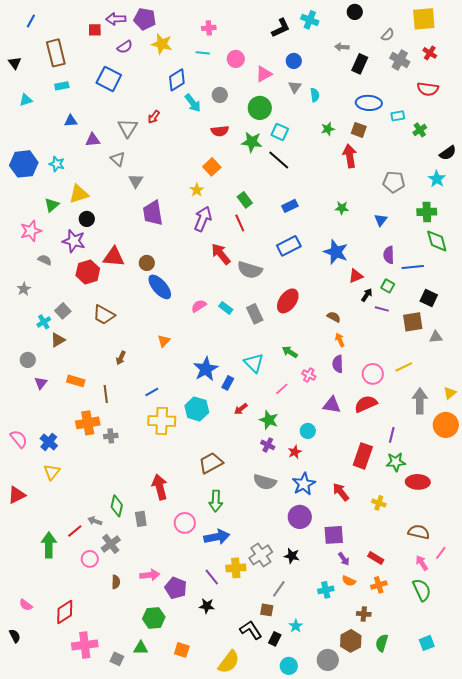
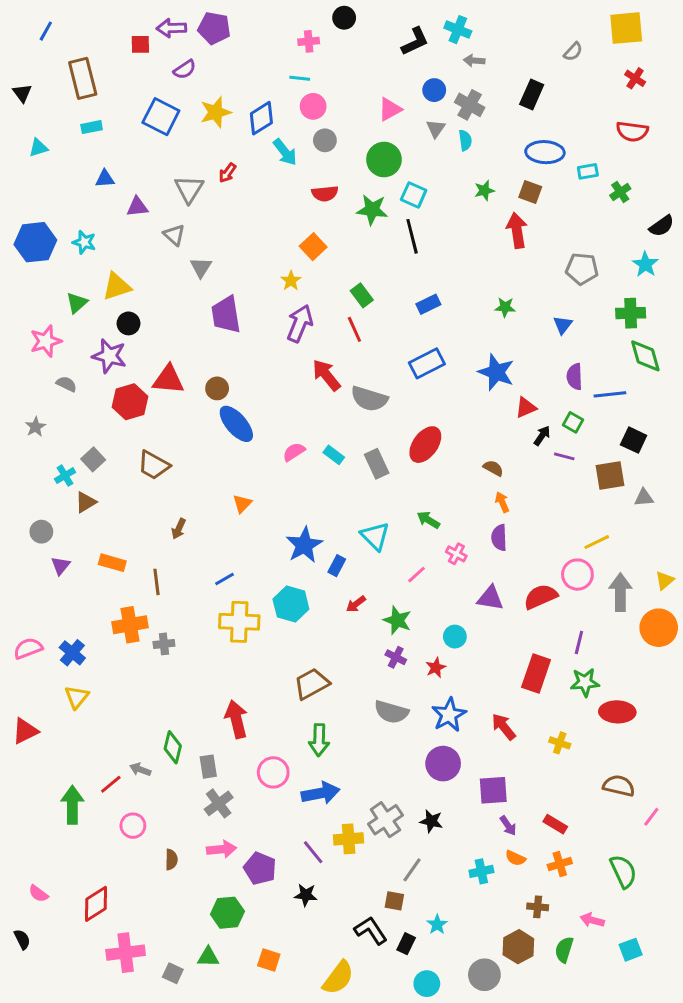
black circle: (355, 12) -> (344, 18), moved
yellow star: (162, 44) -> (216, 112), moved, turned -30
gray arrow: (342, 47) -> (474, 61), moved
pink circle: (236, 59) -> (313, 106), moved
gray cross: (400, 60) -> (470, 105), moved
black line: (279, 160) -> (412, 236), turned 35
pink circle: (373, 374) -> (577, 575), moved
pink semicircle: (19, 439) -> (28, 648), turned -72
gray cross: (111, 544) -> (219, 803), moved
pink arrow: (422, 563) -> (592, 920), moved, turned -42

